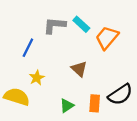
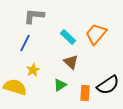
cyan rectangle: (81, 24) -> (68, 37), moved
gray L-shape: (55, 25) -> (34, 16), moved
green triangle: (67, 106) -> (60, 85), moved

